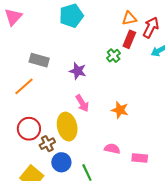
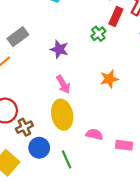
gray rectangle: (39, 60) -> (18, 37), turned -54
orange star: (120, 110) -> (109, 79), moved, turned -30
yellow ellipse: (67, 127) -> (62, 115), moved

